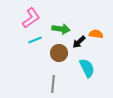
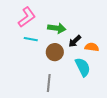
orange semicircle: (96, 34) -> (92, 47), moved
cyan line: (35, 40) -> (31, 39), turned 32

